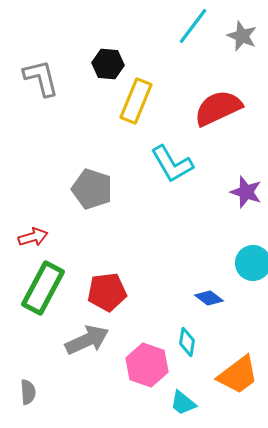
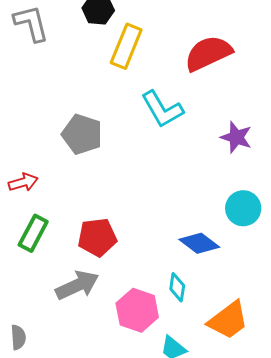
green rectangle: (43, 288) -> (33, 233), size x0.7
blue diamond: (209, 298) -> (199, 243), size x1.4

